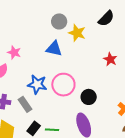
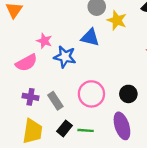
blue star: (37, 84) -> (65, 57), moved
pink circle: (63, 85) -> (91, 94), moved

